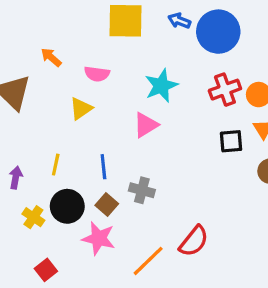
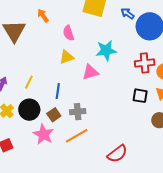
pink semicircle: (97, 74) -> (68, 33), turned 49
yellow triangle: (81, 109) -> (66, 57), moved
gray cross: (142, 190) -> (78, 112), turned -35
red semicircle: (194, 241) -> (117, 154), moved
orange line: (148, 261) -> (77, 136), moved

